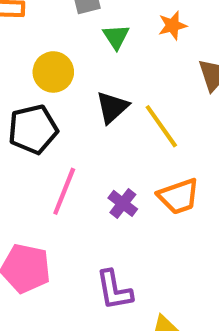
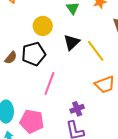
purple cross: (123, 203) -> (77, 109), moved, turned 32

